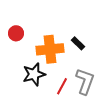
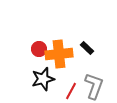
red circle: (16, 33) -> (39, 49), moved

